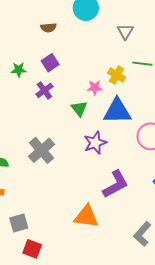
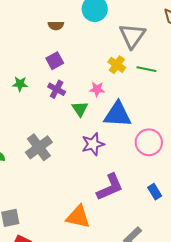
gray triangle: (125, 32) -> (132, 36), size x1.6
green star: (19, 70) -> (20, 84), moved
yellow cross: (117, 75) -> (117, 65), moved
purple cross: (44, 90) -> (57, 89), moved, turned -30

